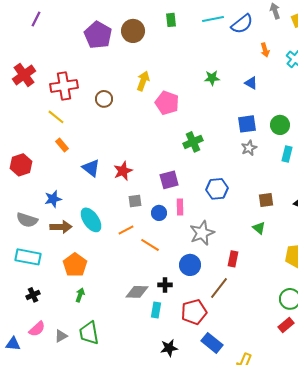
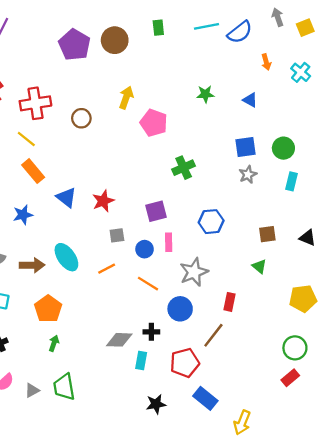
orange rectangle: (62, 145) -> (33, 171), size x1.5
blue star: (53, 199) -> (23, 215), moved
orange line: (150, 245) -> (148, 284), moved

